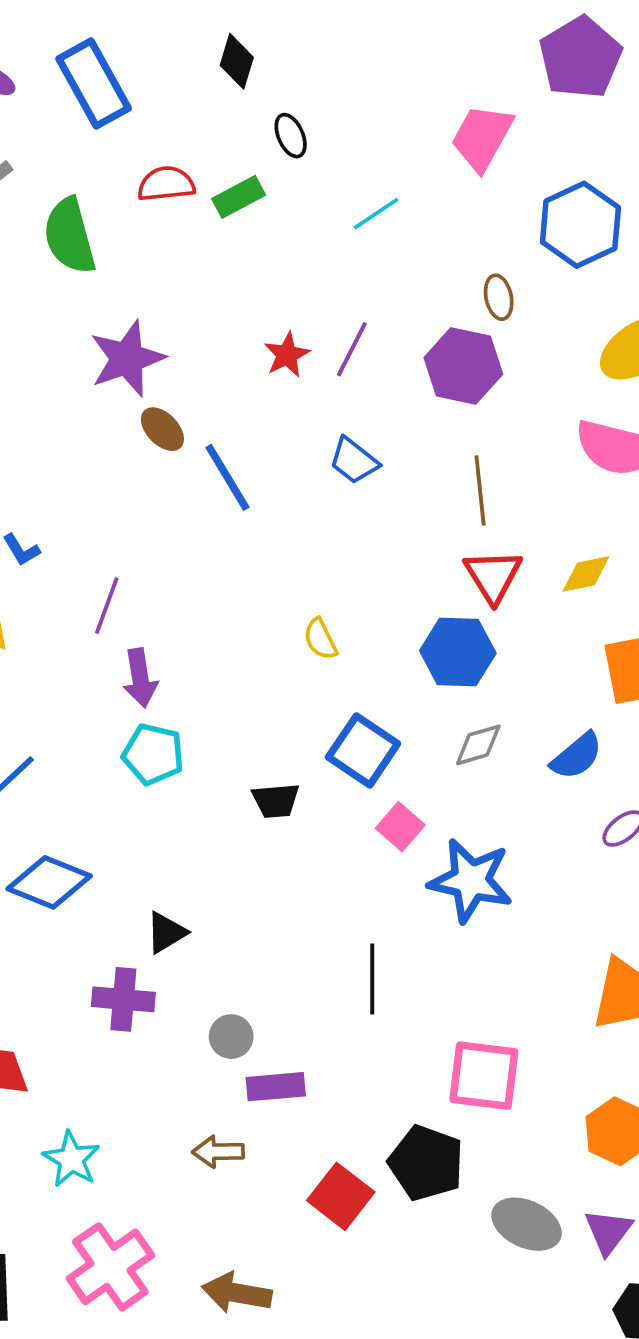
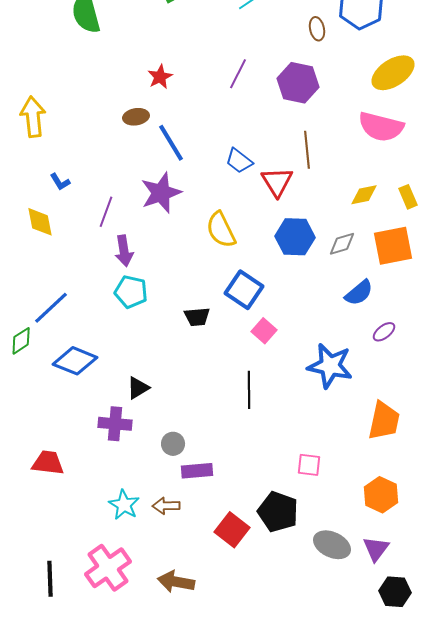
brown ellipse: (499, 297) -> (317, 29), moved
red star: (287, 355) -> (160, 77), moved
purple star: (127, 359) -> (161, 193), moved
brown ellipse: (162, 429) -> (136, 117), turned -55
blue trapezoid: (354, 461) -> (239, 161), moved
red triangle: (493, 576) -> (277, 182), moved
yellow semicircle: (320, 639) -> (221, 230), size x1.6
gray diamond: (478, 745) -> (342, 244), moved
blue star: (471, 881) -> (330, 366), moved
black line: (372, 979) -> (249, 390), moved
pink square: (484, 1076) -> (309, 465), size x0.6
cyan star: (71, 1159) -> (124, 505), moved

